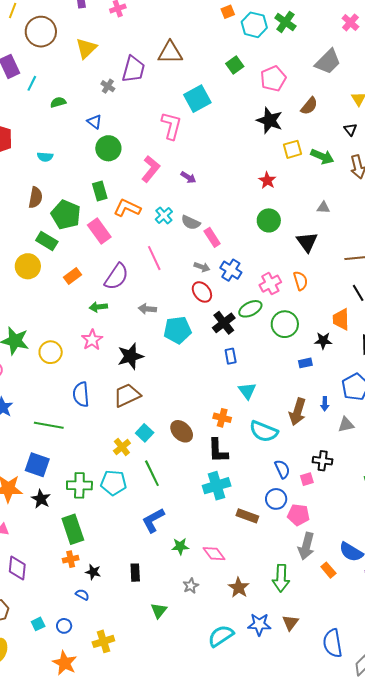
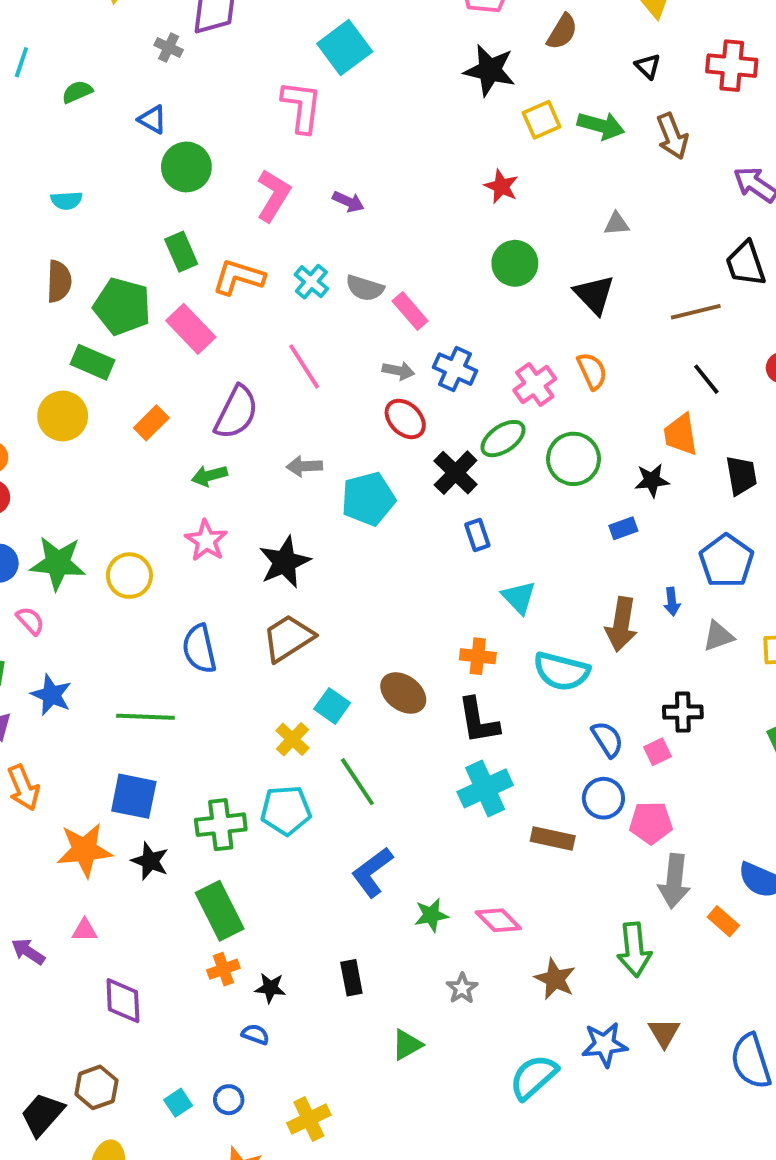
green triangle: (159, 611) -> (407, 1045), turned 30

